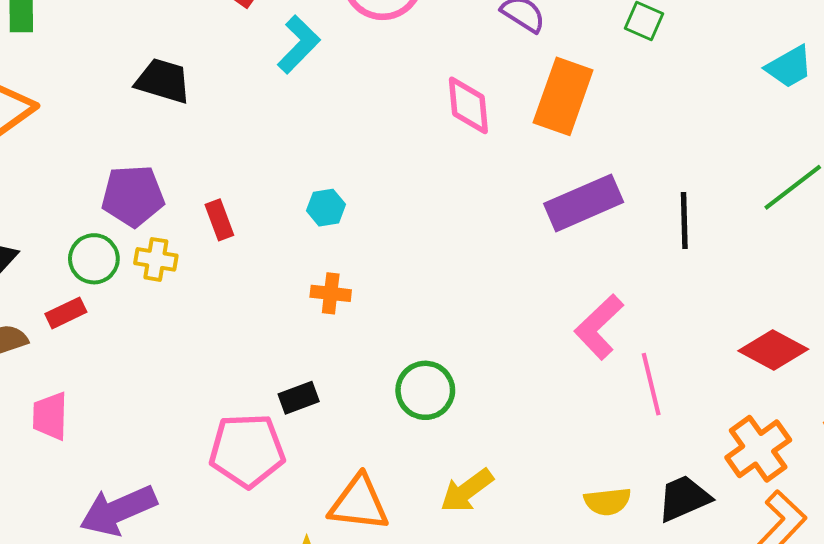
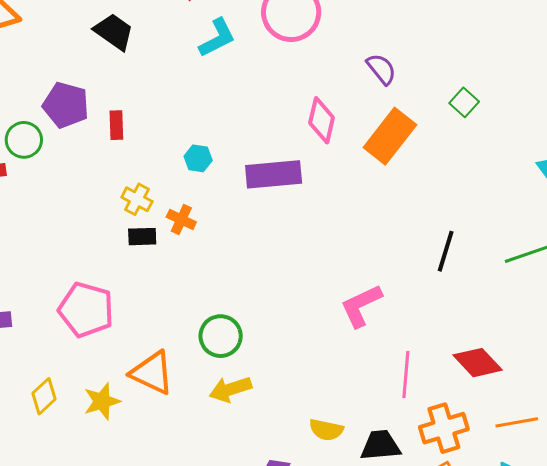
purple rectangle: (584, 203) -> (274, 174), moved
red rectangle: (219, 220) -> (116, 125), moved
yellow cross: (156, 259) -> (137, 199), moved
pink line: (651, 384) -> (406, 375), moved
green circle: (425, 390) -> (221, 336), moved
black rectangle: (299, 398) -> (142, 237), moved

